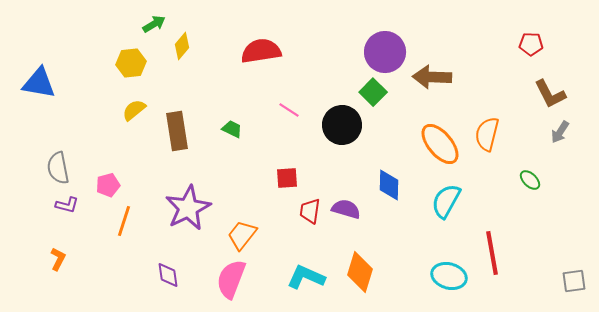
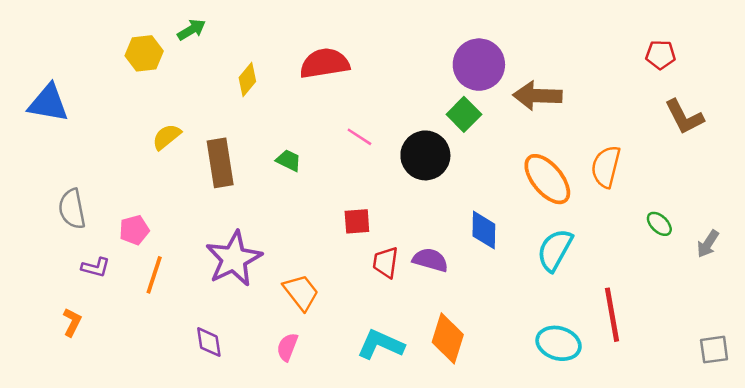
yellow diamond: (182, 46) -> (247, 80), moved
yellow hexagon: (131, 63) -> (144, 53), moved
gray arrow: (560, 132) -> (708, 244), moved
purple L-shape: (67, 205) -> (96, 267), moved
orange trapezoid: (242, 235) -> (301, 292), turned 104
pink semicircle: (231, 279) -> (287, 347), size x0.6

